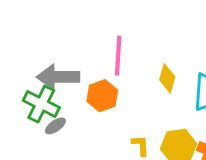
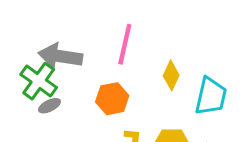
orange hexagon: (102, 96) -> (112, 99), moved

